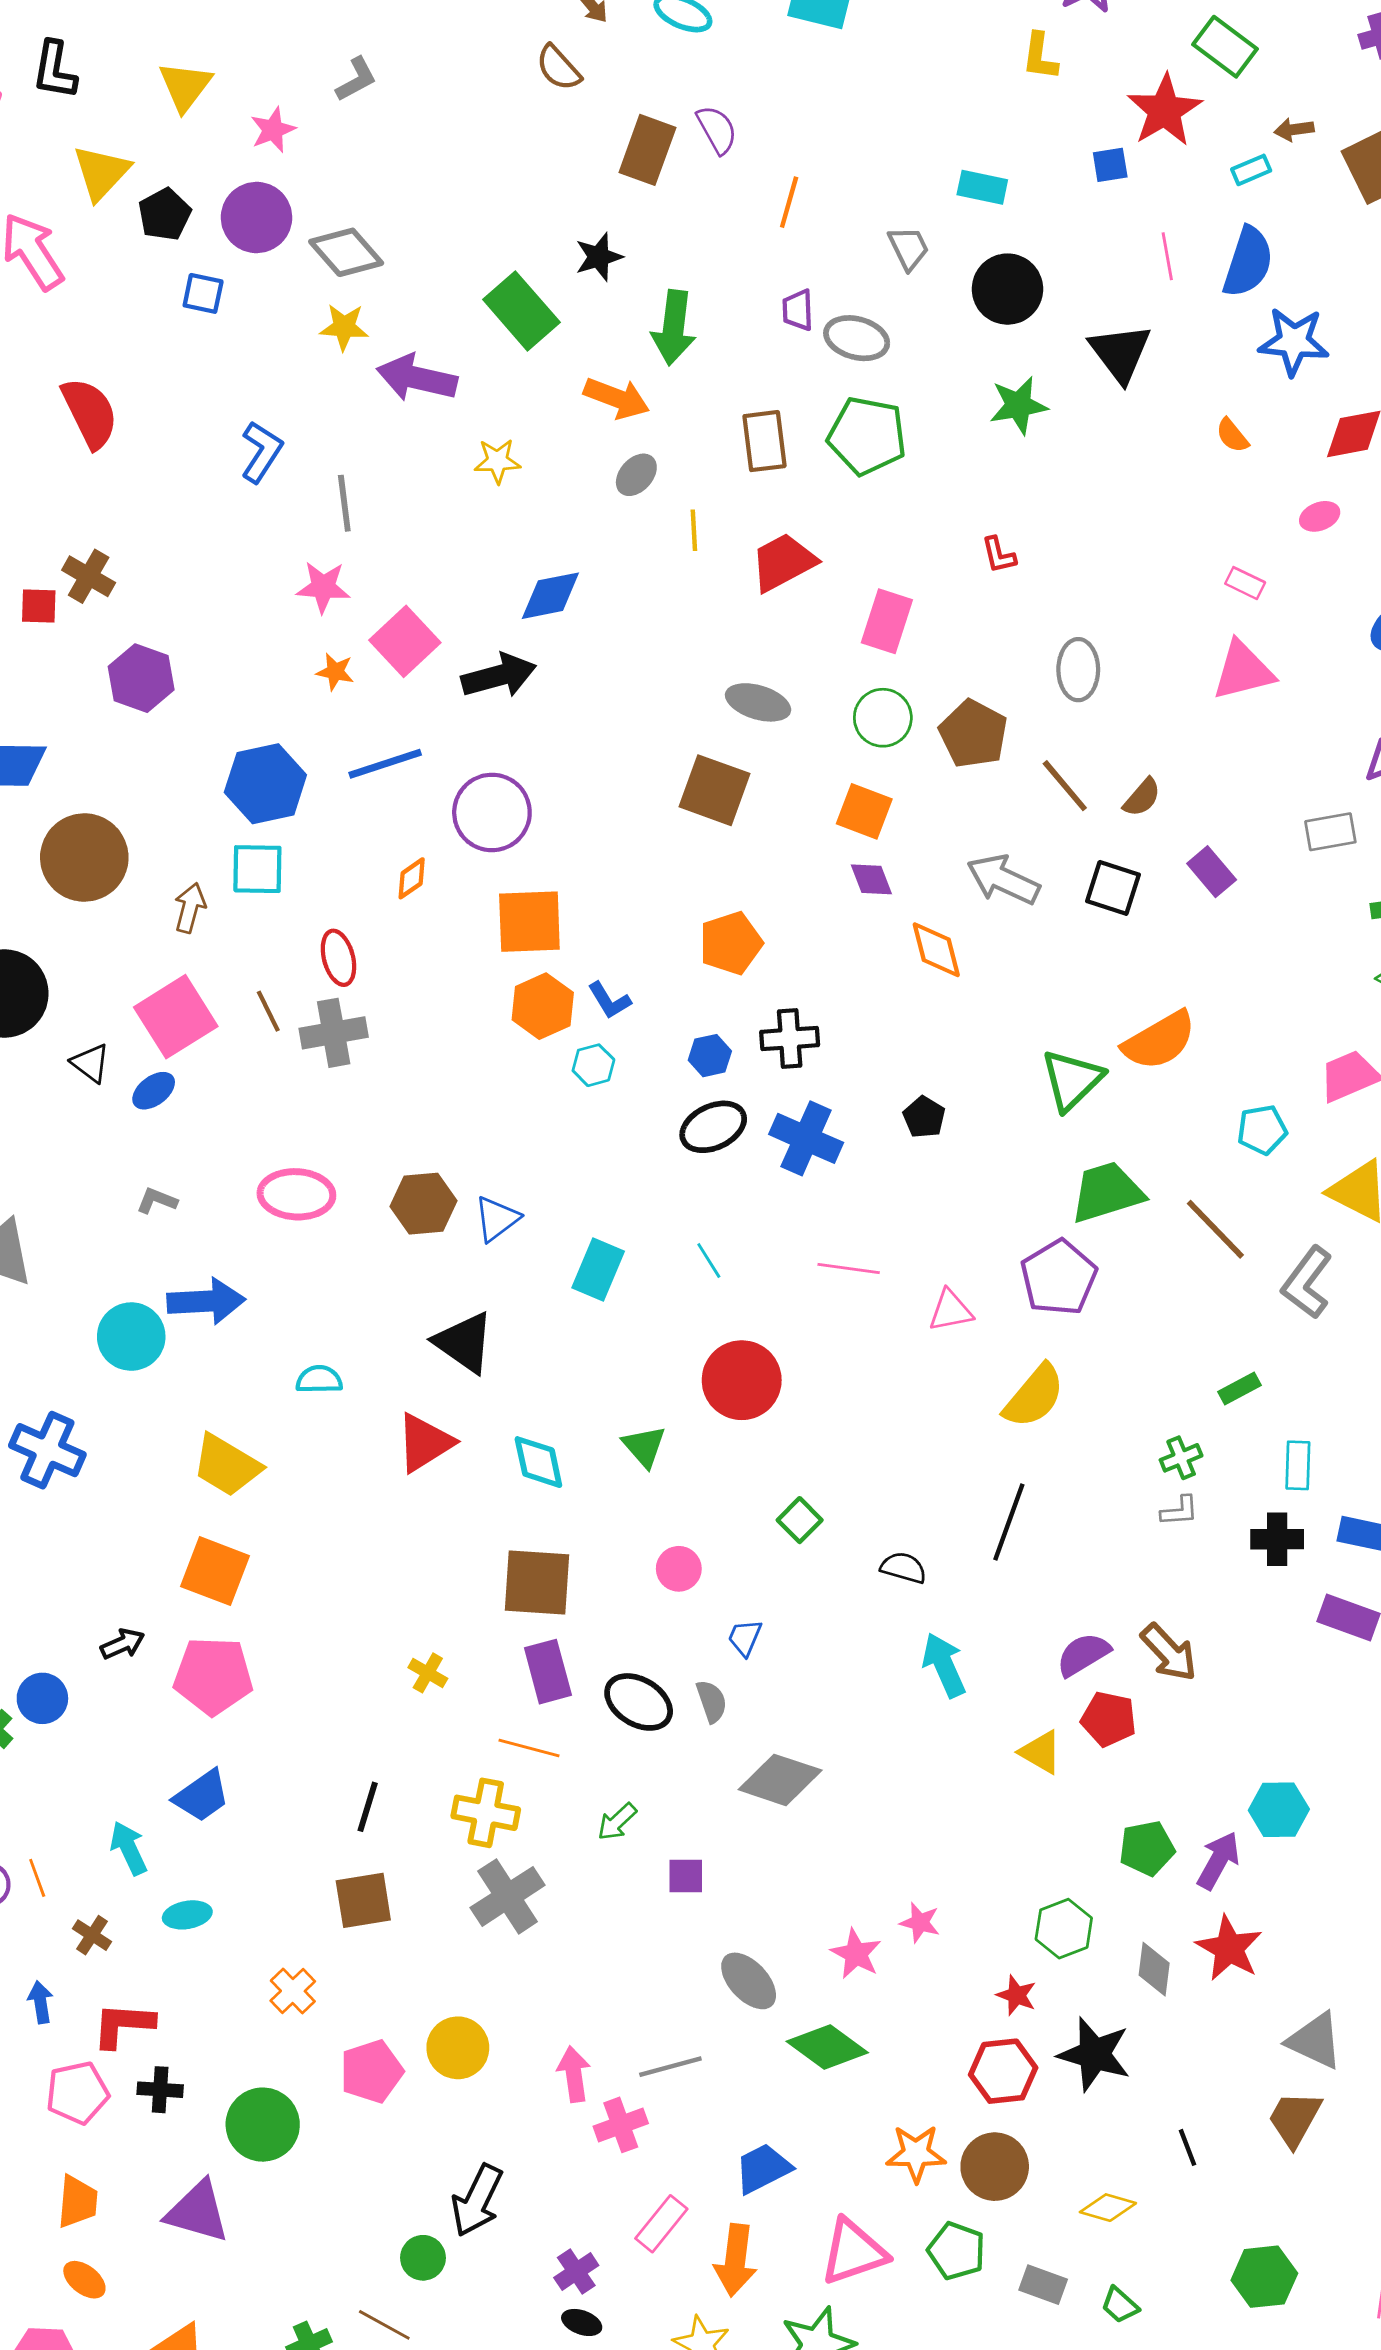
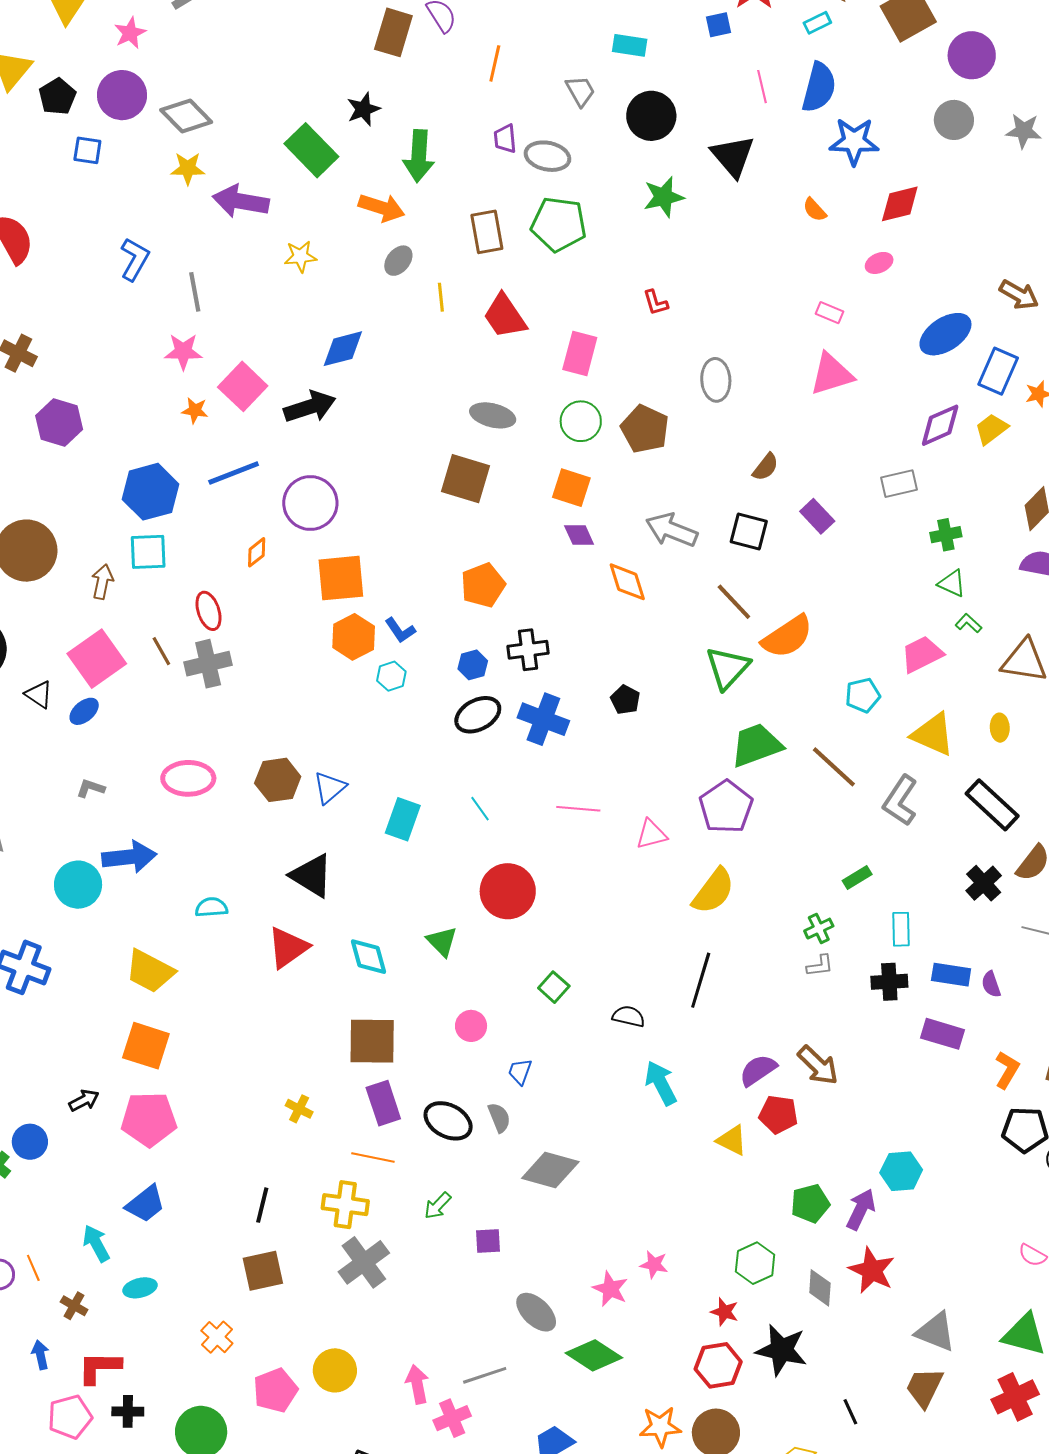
red trapezoid: (783, 562) -> (505, 316), turned -93
brown line: (1065, 786) -> (734, 602), moved

